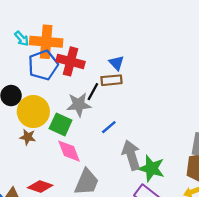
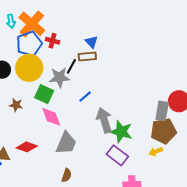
cyan arrow: (22, 39) -> (11, 21), turned 32
orange cross: (46, 42) -> (32, 24), turned 36
red cross: (71, 61) -> (52, 41), size x0.6
yellow circle: (33, 112) -> (29, 68), moved

